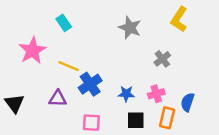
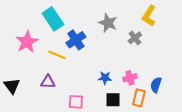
cyan rectangle: (64, 23) -> (53, 19), size x1.6
gray cross: (162, 59) -> (135, 38), moved
blue cross: (90, 84) -> (76, 40), moved

